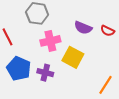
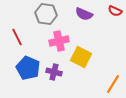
purple semicircle: (83, 28) -> (84, 14), moved
red semicircle: (108, 31) -> (115, 11), moved

